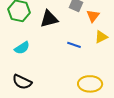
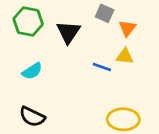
black triangle: (49, 19) -> (68, 32), turned -42
yellow triangle: (101, 37) -> (125, 56), moved, turned 32

